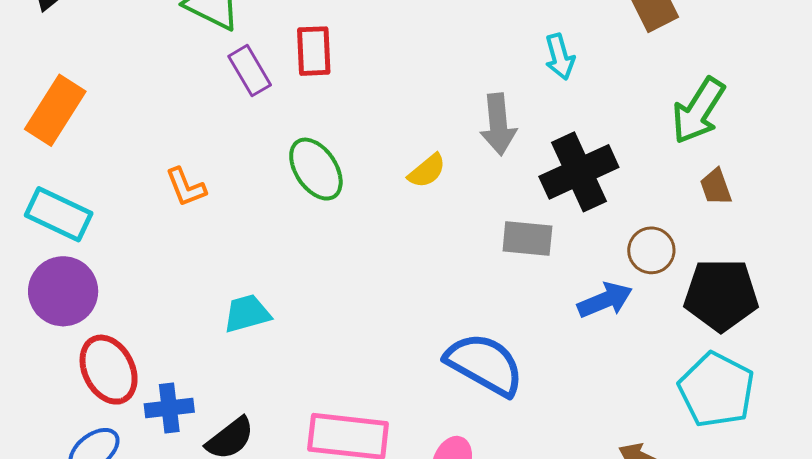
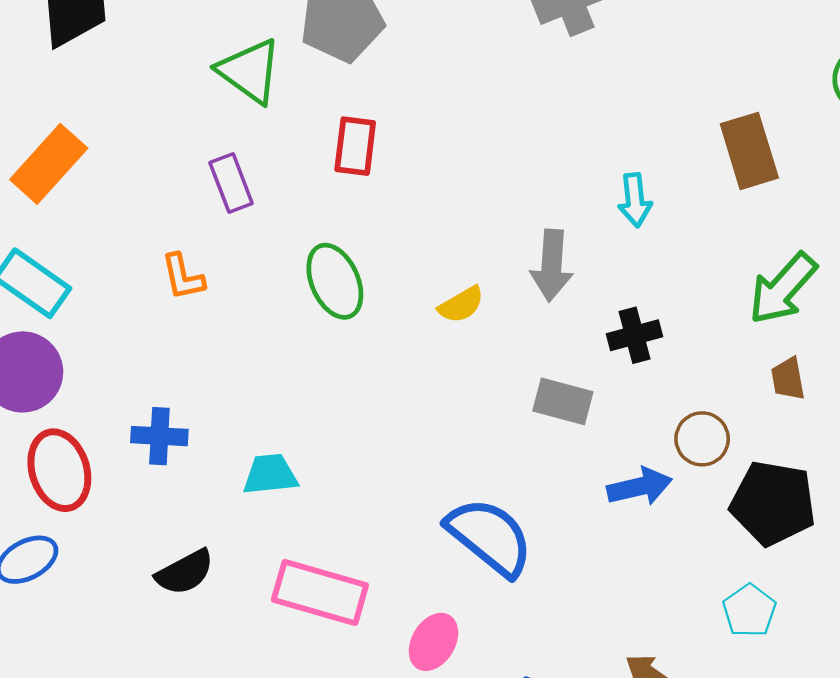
purple rectangle: (250, 71) -> (231, 183), moved
black cross: (579, 172) -> (635, 335), size x0.6
cyan trapezoid: (247, 314) -> (270, 474), moved
cyan pentagon: (716, 390) -> (749, 611), size x0.6
blue cross: (169, 408) -> (159, 436), moved

